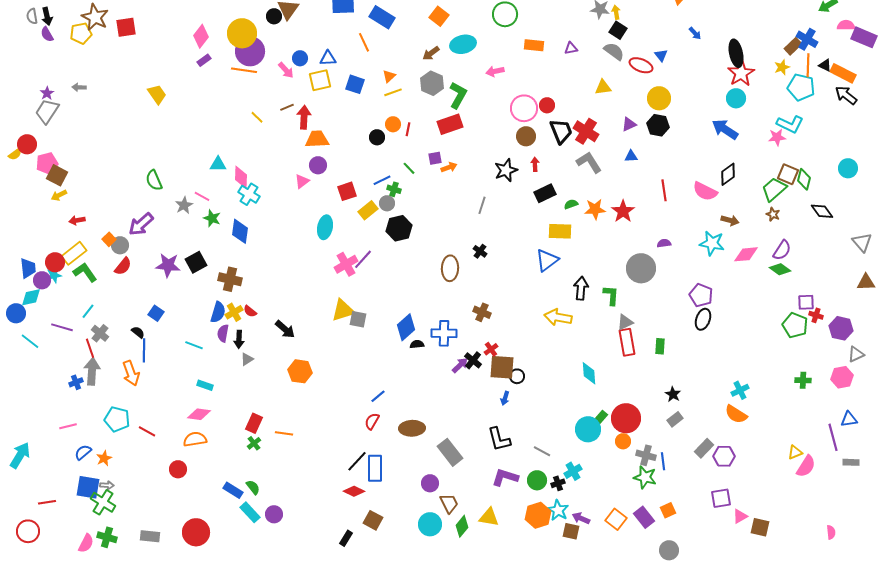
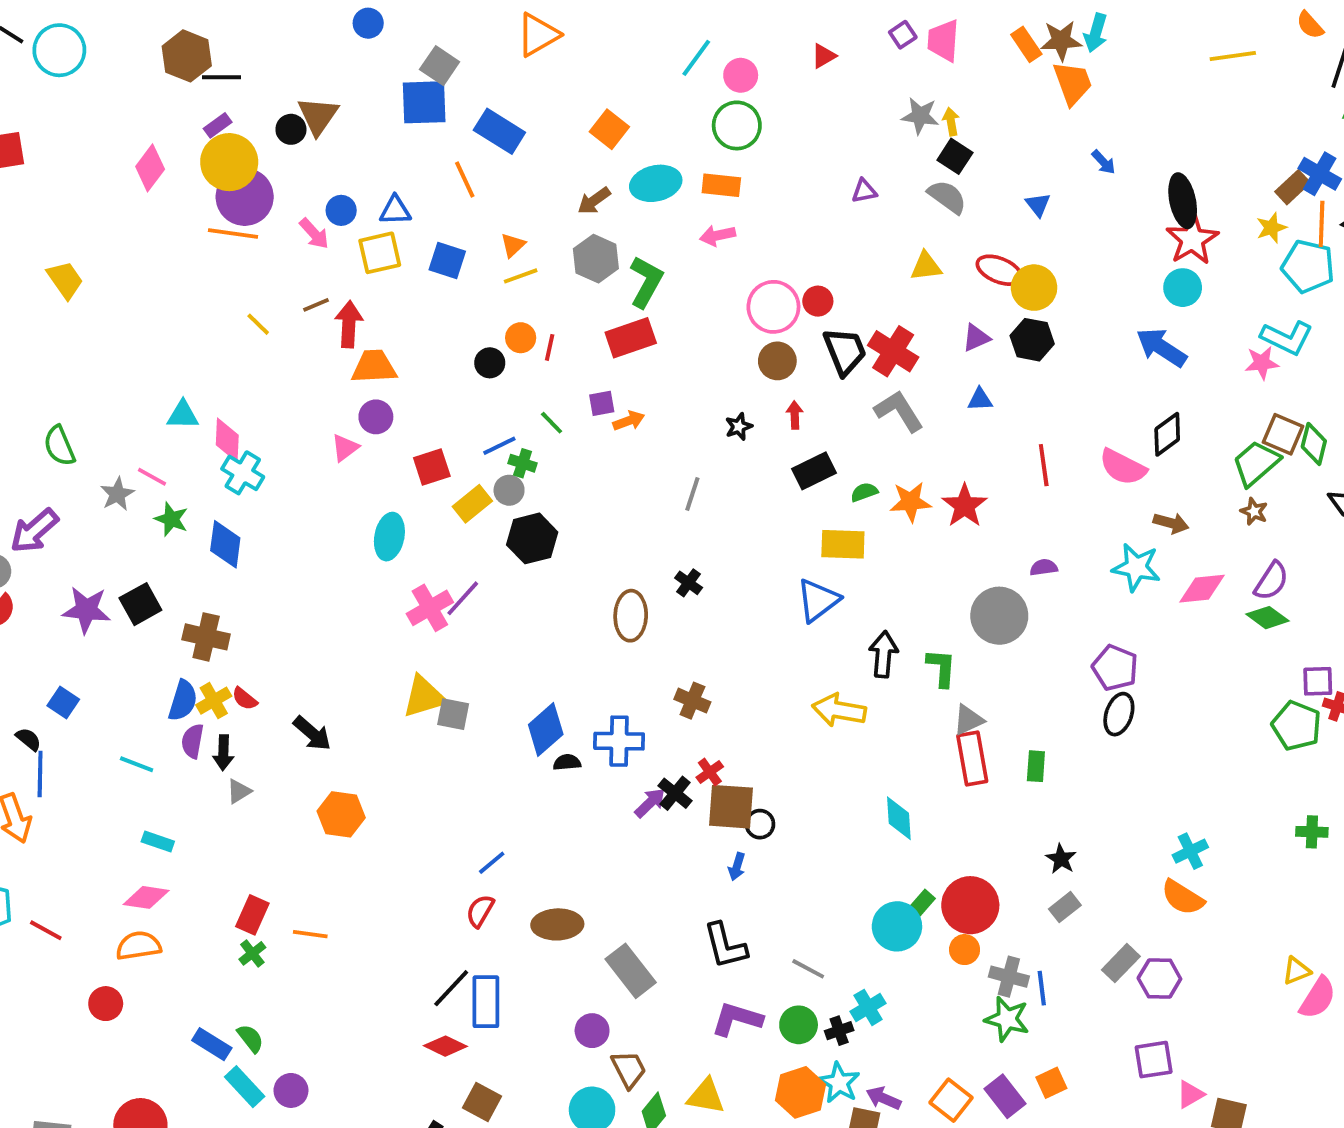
orange rectangle: (534, 45) -> (721, 185), moved
purple rectangle: (204, 60) -> (218, 125), moved
red ellipse: (641, 65) -> (999, 270), moved
black star: (506, 170) -> (739, 427), size x0.6

